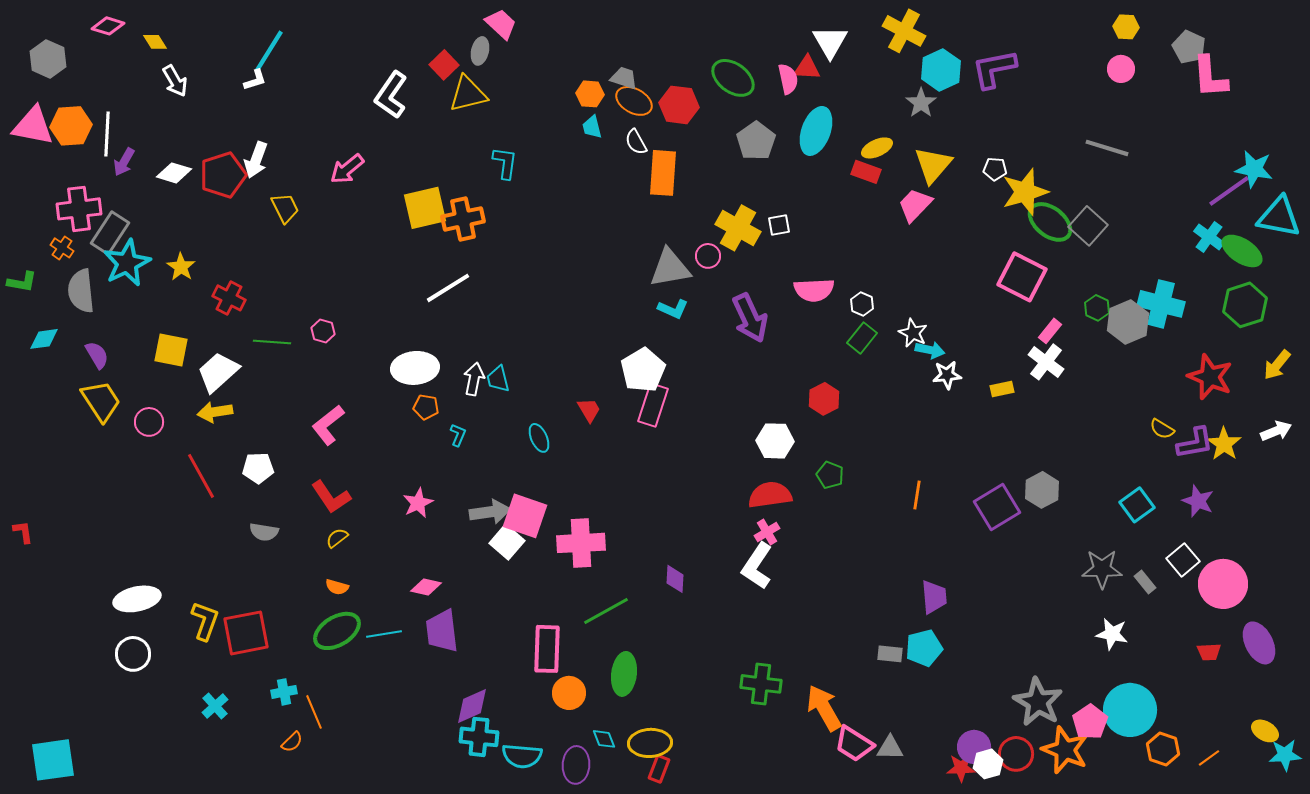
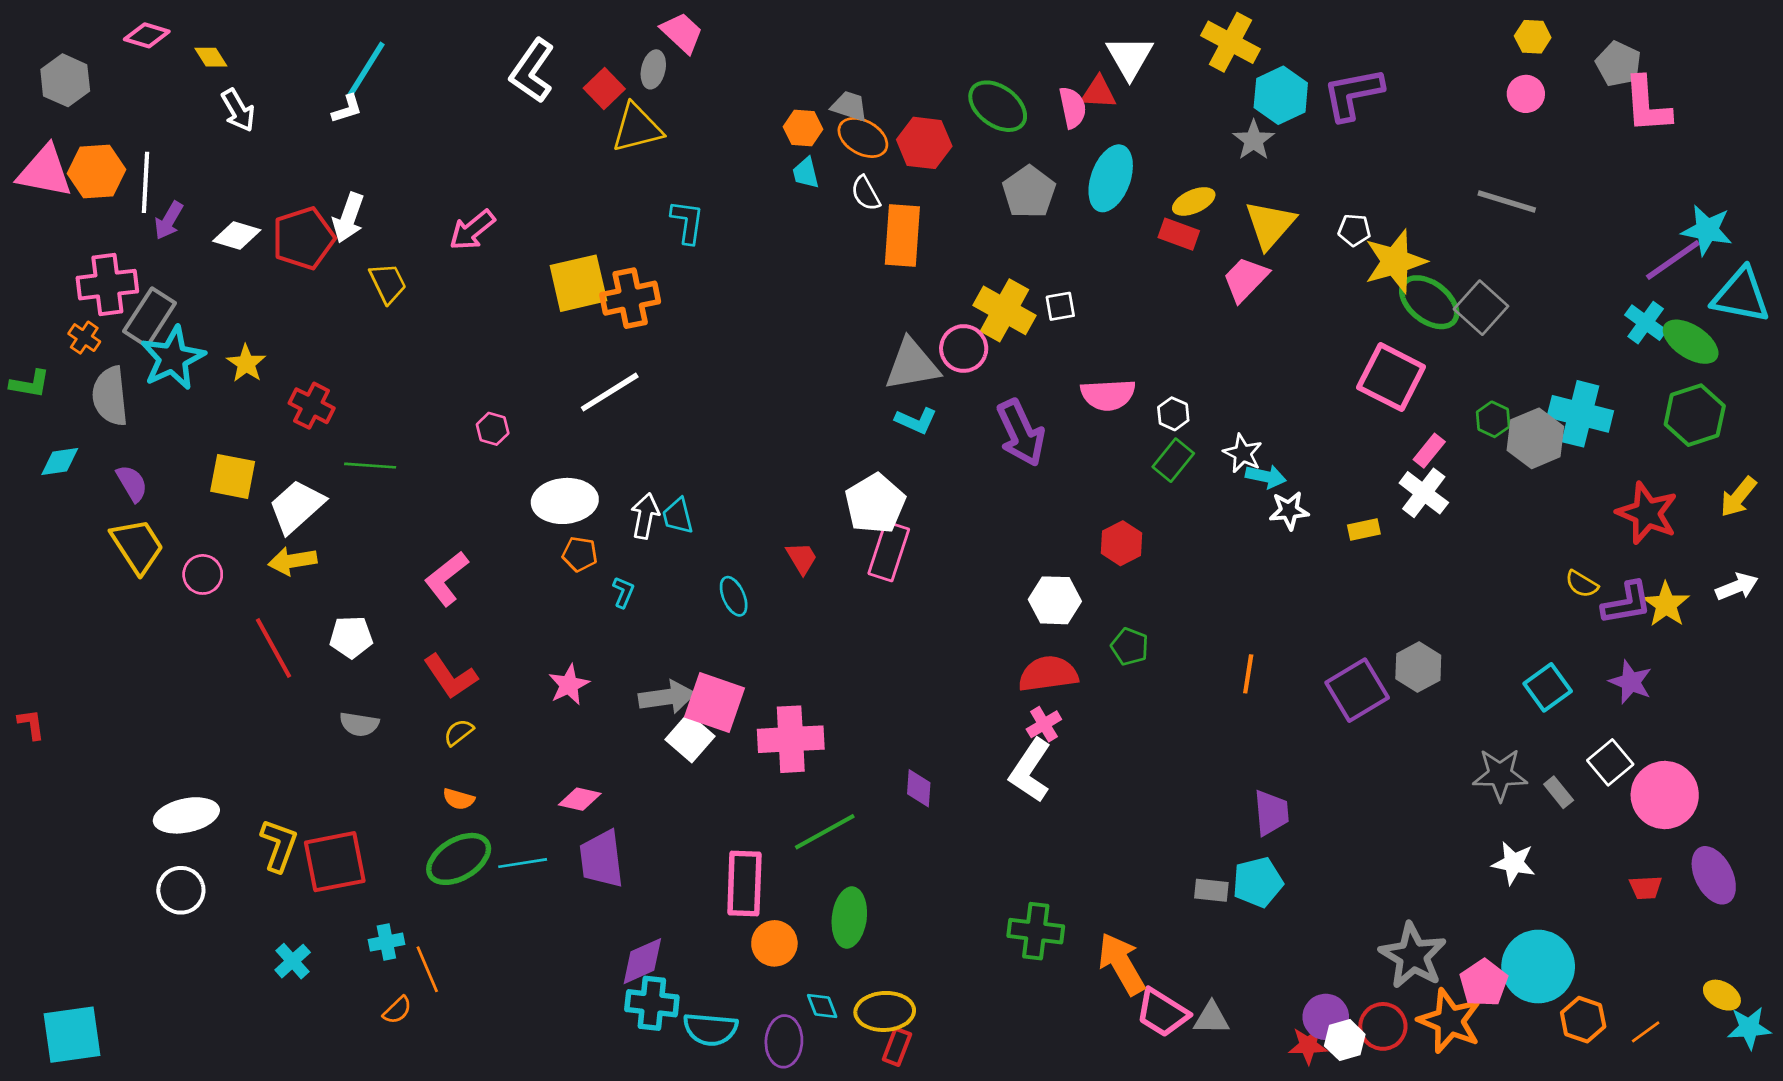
white L-shape: (391, 95) -> (532, 71), moved
pink circle: (708, 256) -> (964, 348), size x1.4
pink hexagon: (323, 331) -> (493, 429), moved

